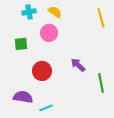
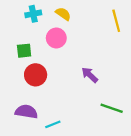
red circle: (42, 71) -> (36, 75), moved
green line: (101, 83) -> (112, 108), moved, turned -60

